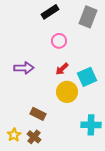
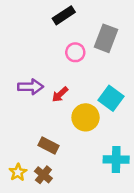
gray rectangle: (88, 17) -> (106, 38), moved
red arrow: (62, 69) -> (60, 94), moved
cyan square: (87, 77) -> (111, 98), turned -30

